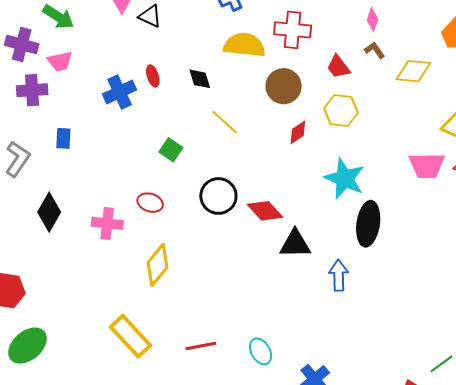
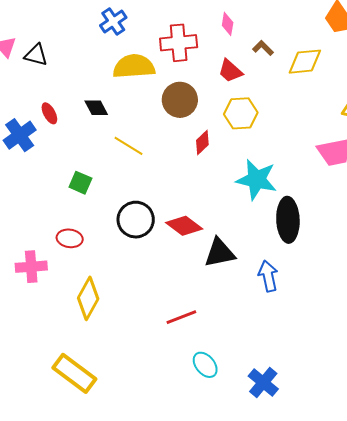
pink diamond: (372, 20) -> (228, 24), moved
red line: (201, 346) -> (181, 317), moved

